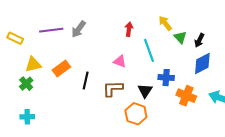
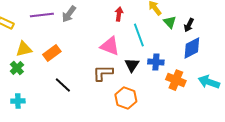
pink triangle: (120, 61) -> (110, 46), size x1.5
black line: (86, 81) -> (63, 85), moved, turned -60
black triangle: (145, 91) -> (132, 65), moved

